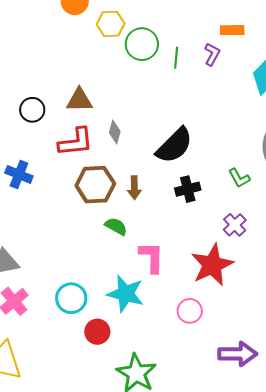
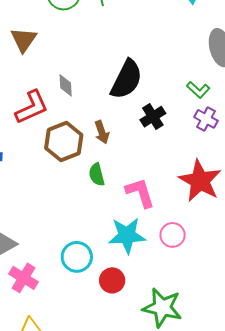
brown triangle: (79, 100) -> (24, 40), moved, turned -36
purple cross: (235, 225) -> (206, 119), moved
green semicircle: (116, 226) -> (97, 175), turned -115
pink circle: (190, 311) -> (173, 235), moved

